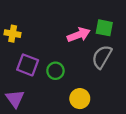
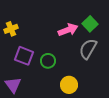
green square: (104, 28) -> (90, 24), turned 35
yellow cross: (13, 34) -> (11, 29), turned -32

